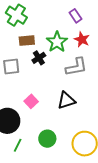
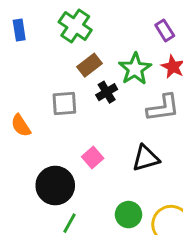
brown rectangle: (27, 41) -> (90, 65), turned -35
green circle: (47, 139) -> (128, 215), moved

